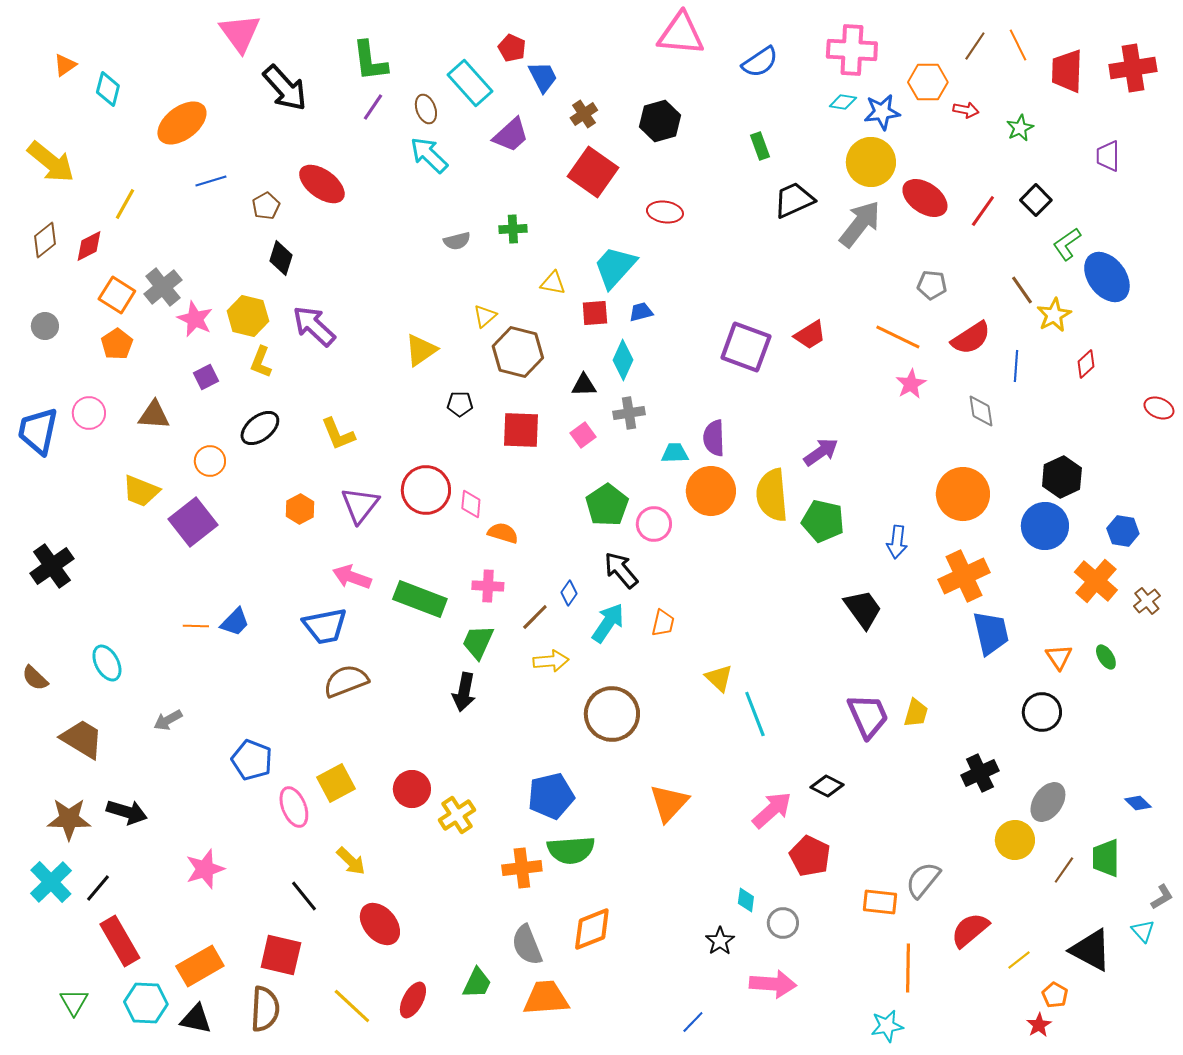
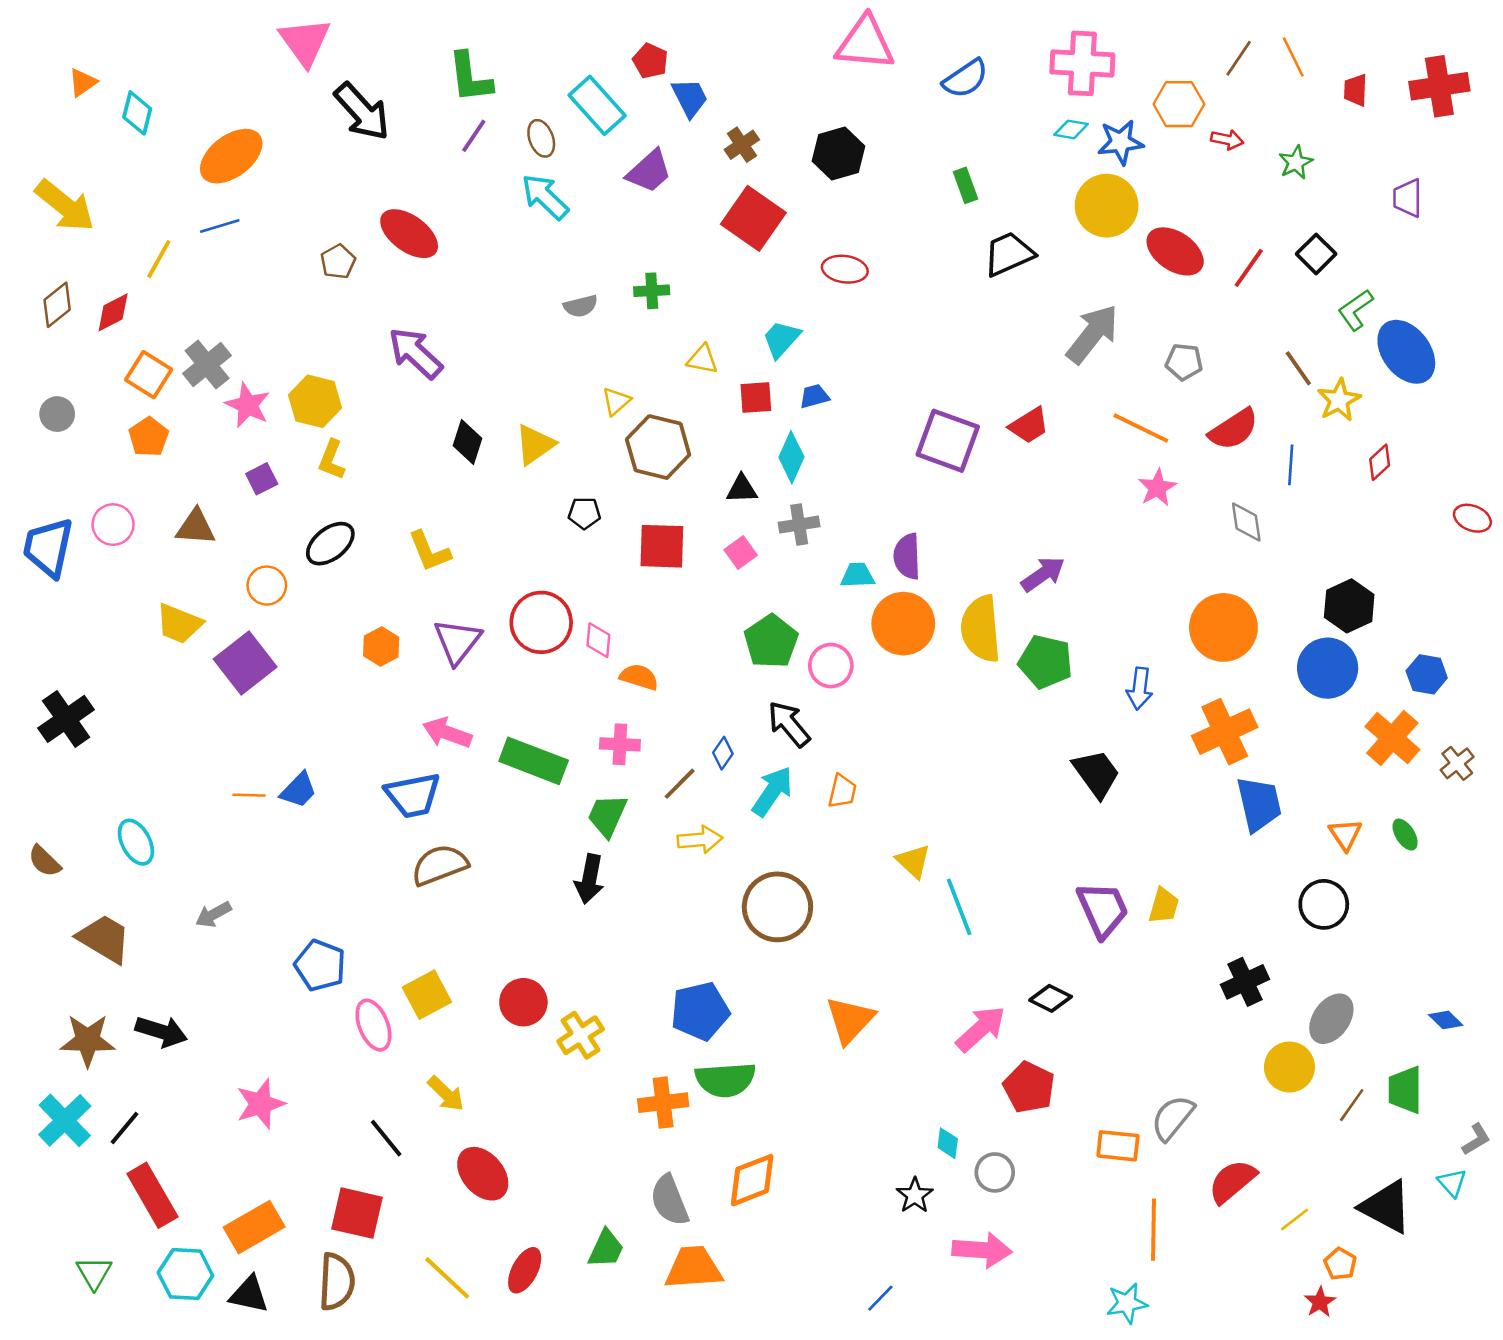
red trapezoid: (1067, 71) -> (1356, 90), size x0.6
blue line: (211, 181) -> (220, 226), moved
gray arrow: (860, 224) -> (1093, 334), moved
black diamond: (281, 258) -> (468, 442), moved
cyan trapezoid: (615, 267) -> (781, 339), size x0.7
purple arrow: (314, 326) -> (415, 353), moved

